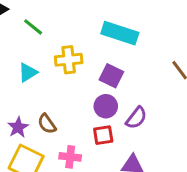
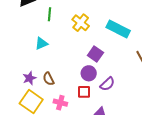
green line: (33, 27) -> (49, 14), turned 48
cyan rectangle: (120, 33) -> (118, 29), moved
yellow cross: (69, 60) -> (81, 23), moved, turned 36

